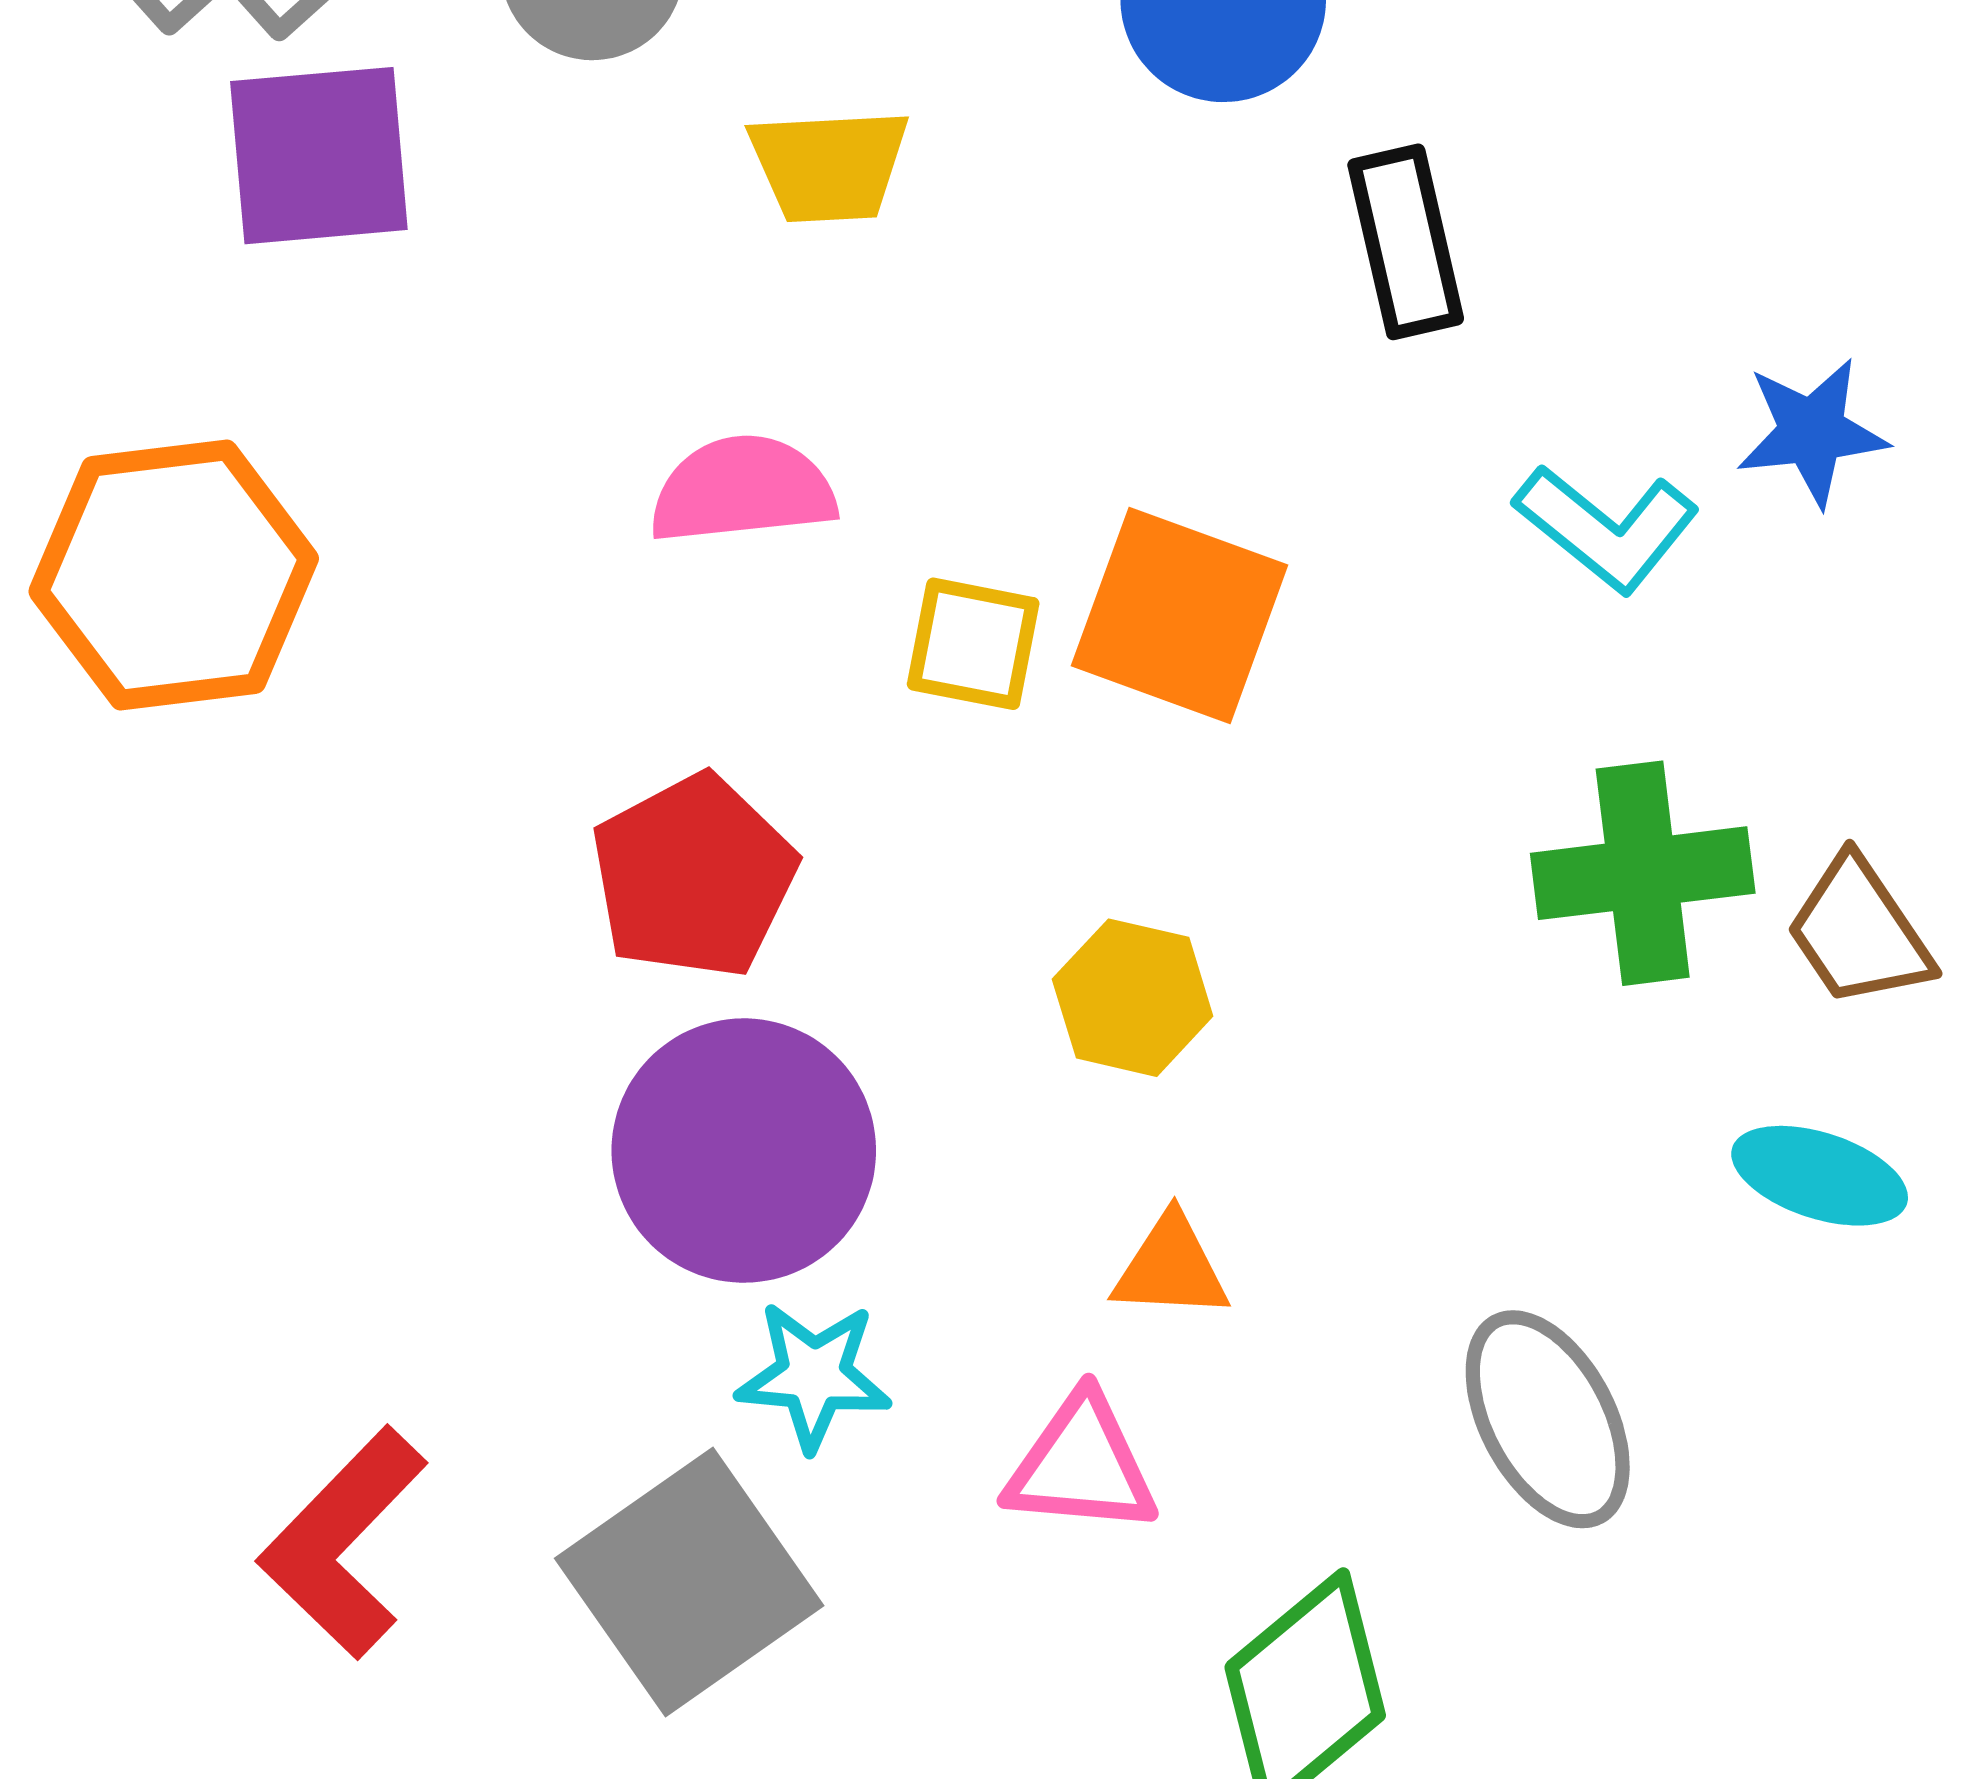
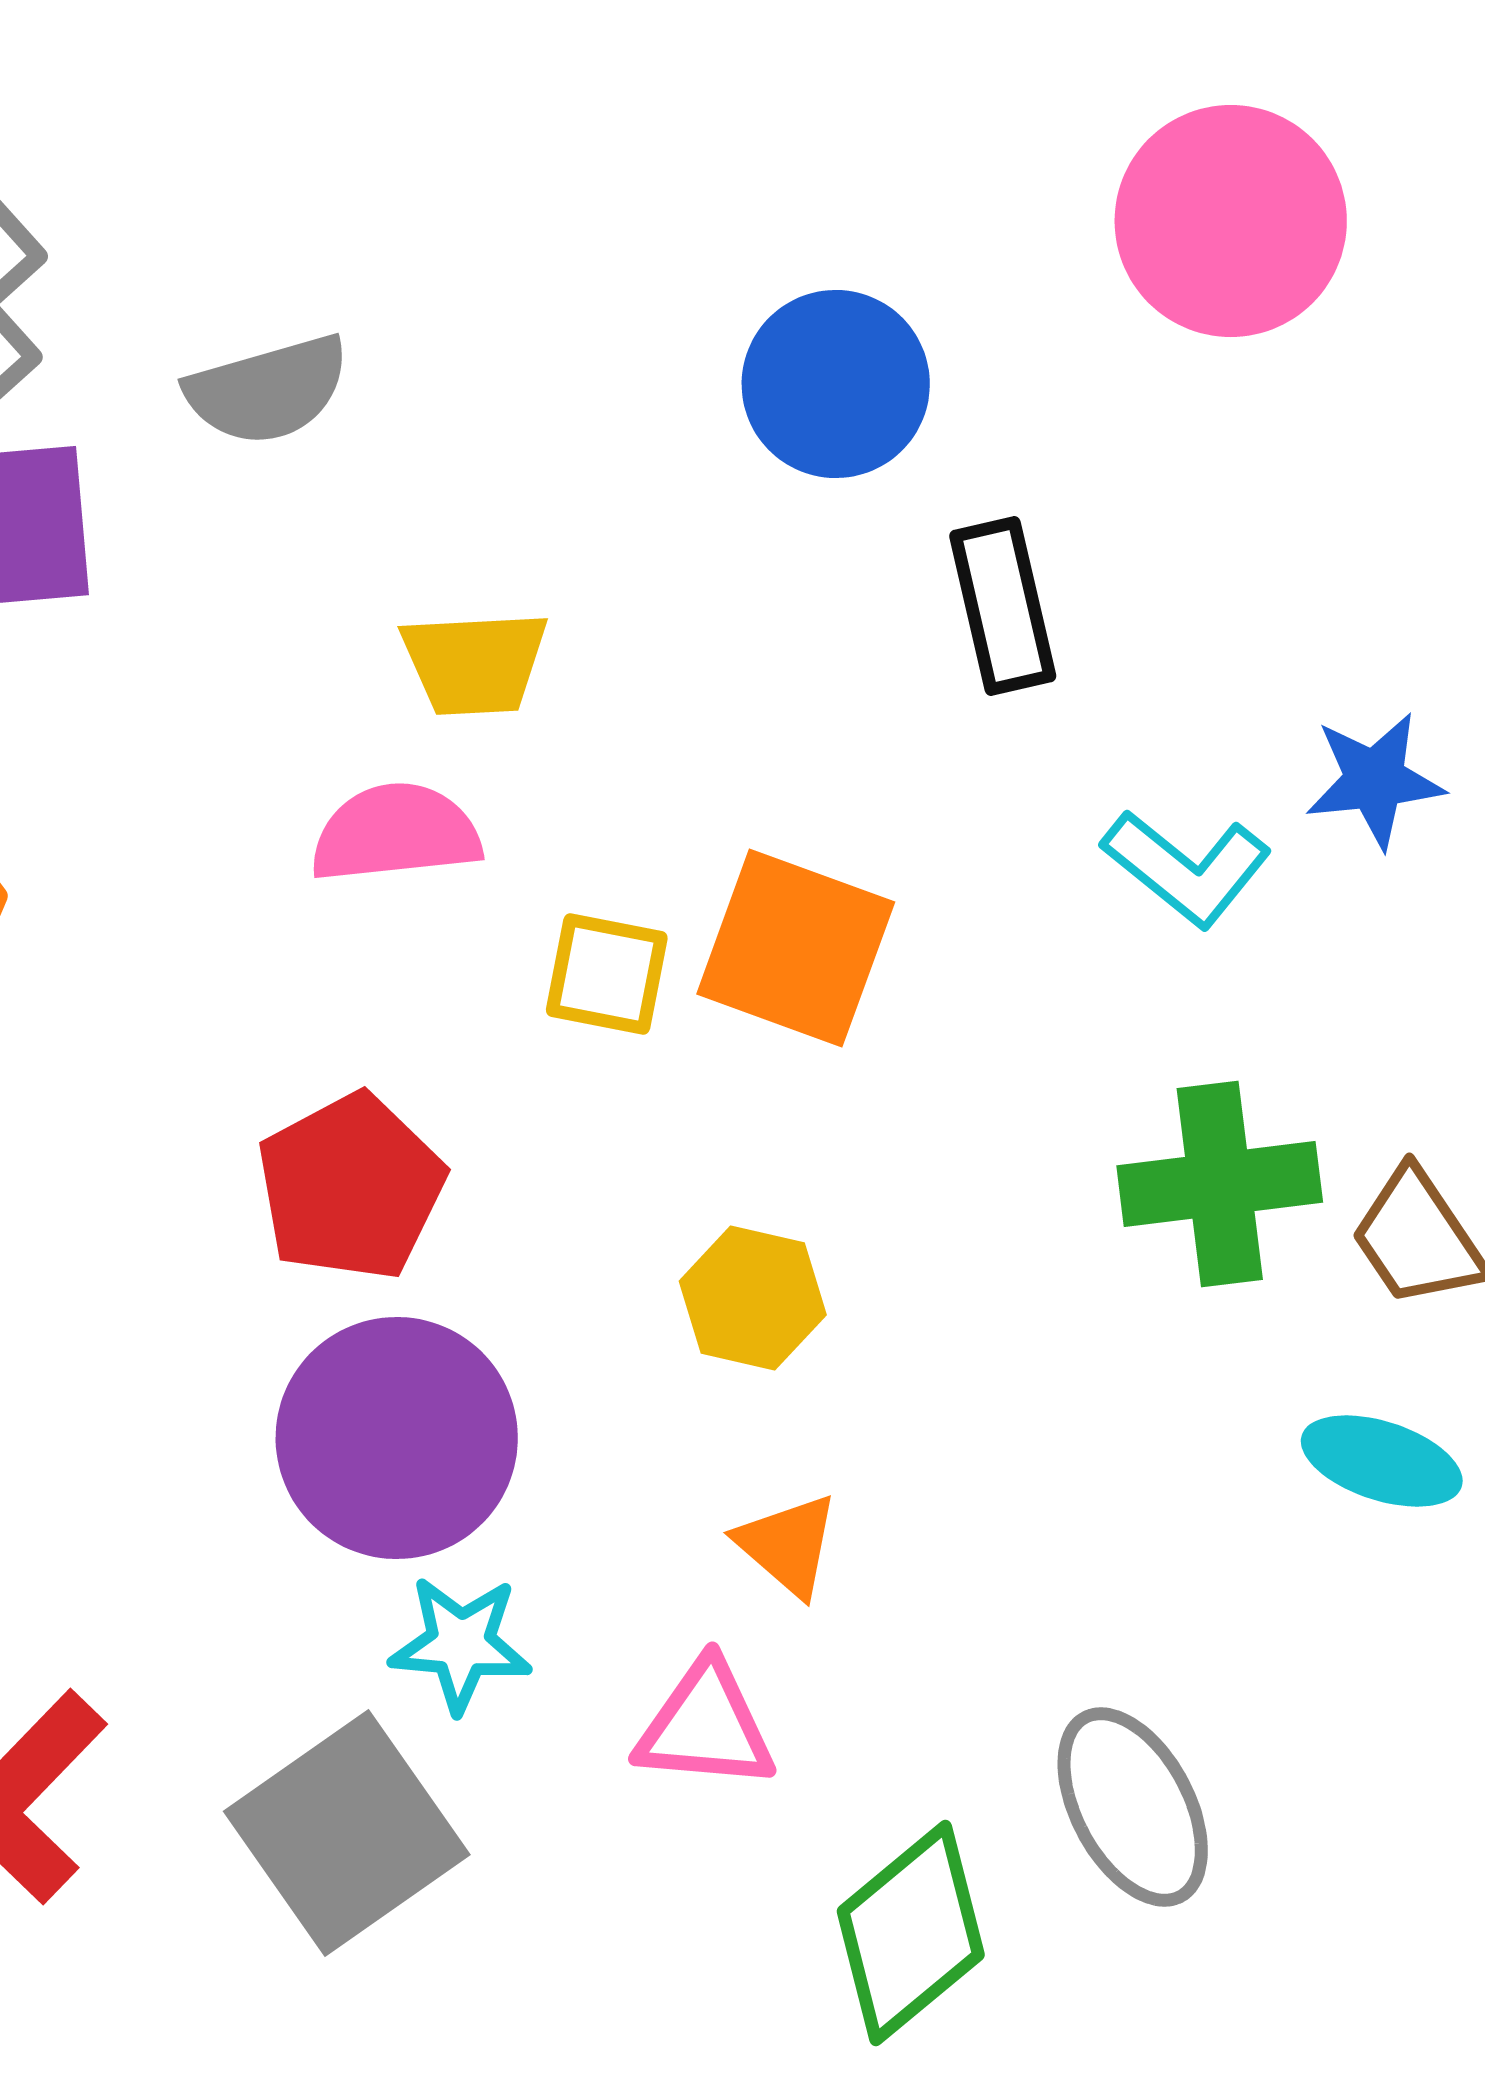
yellow trapezoid: (829, 165) -> (475, 663), moved
orange triangle: (1171, 1267) -> (788, 1545), turned 38
gray ellipse: (1548, 1419) -> (1133, 1807), moved

